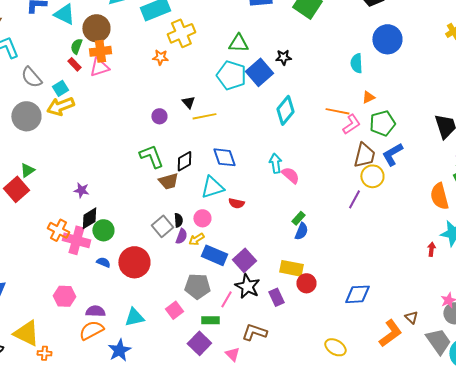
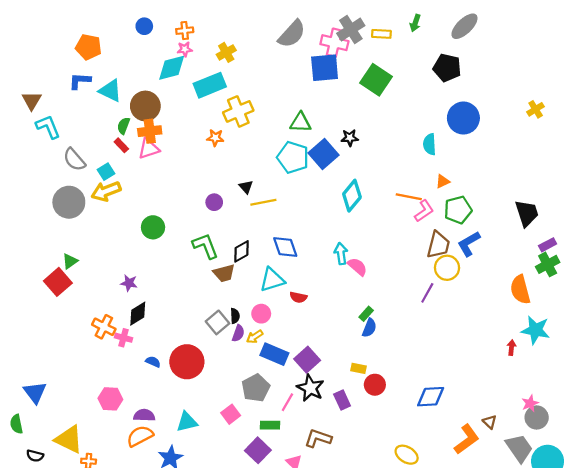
green circle: (103, 230) -> (153, 227), moved
pink cross: (76, 240) -> (123, 338), size x0.6
yellow rectangle: (291, 268) -> (358, 368), size x0.6
gray pentagon: (197, 286) -> (256, 388), turned -30

